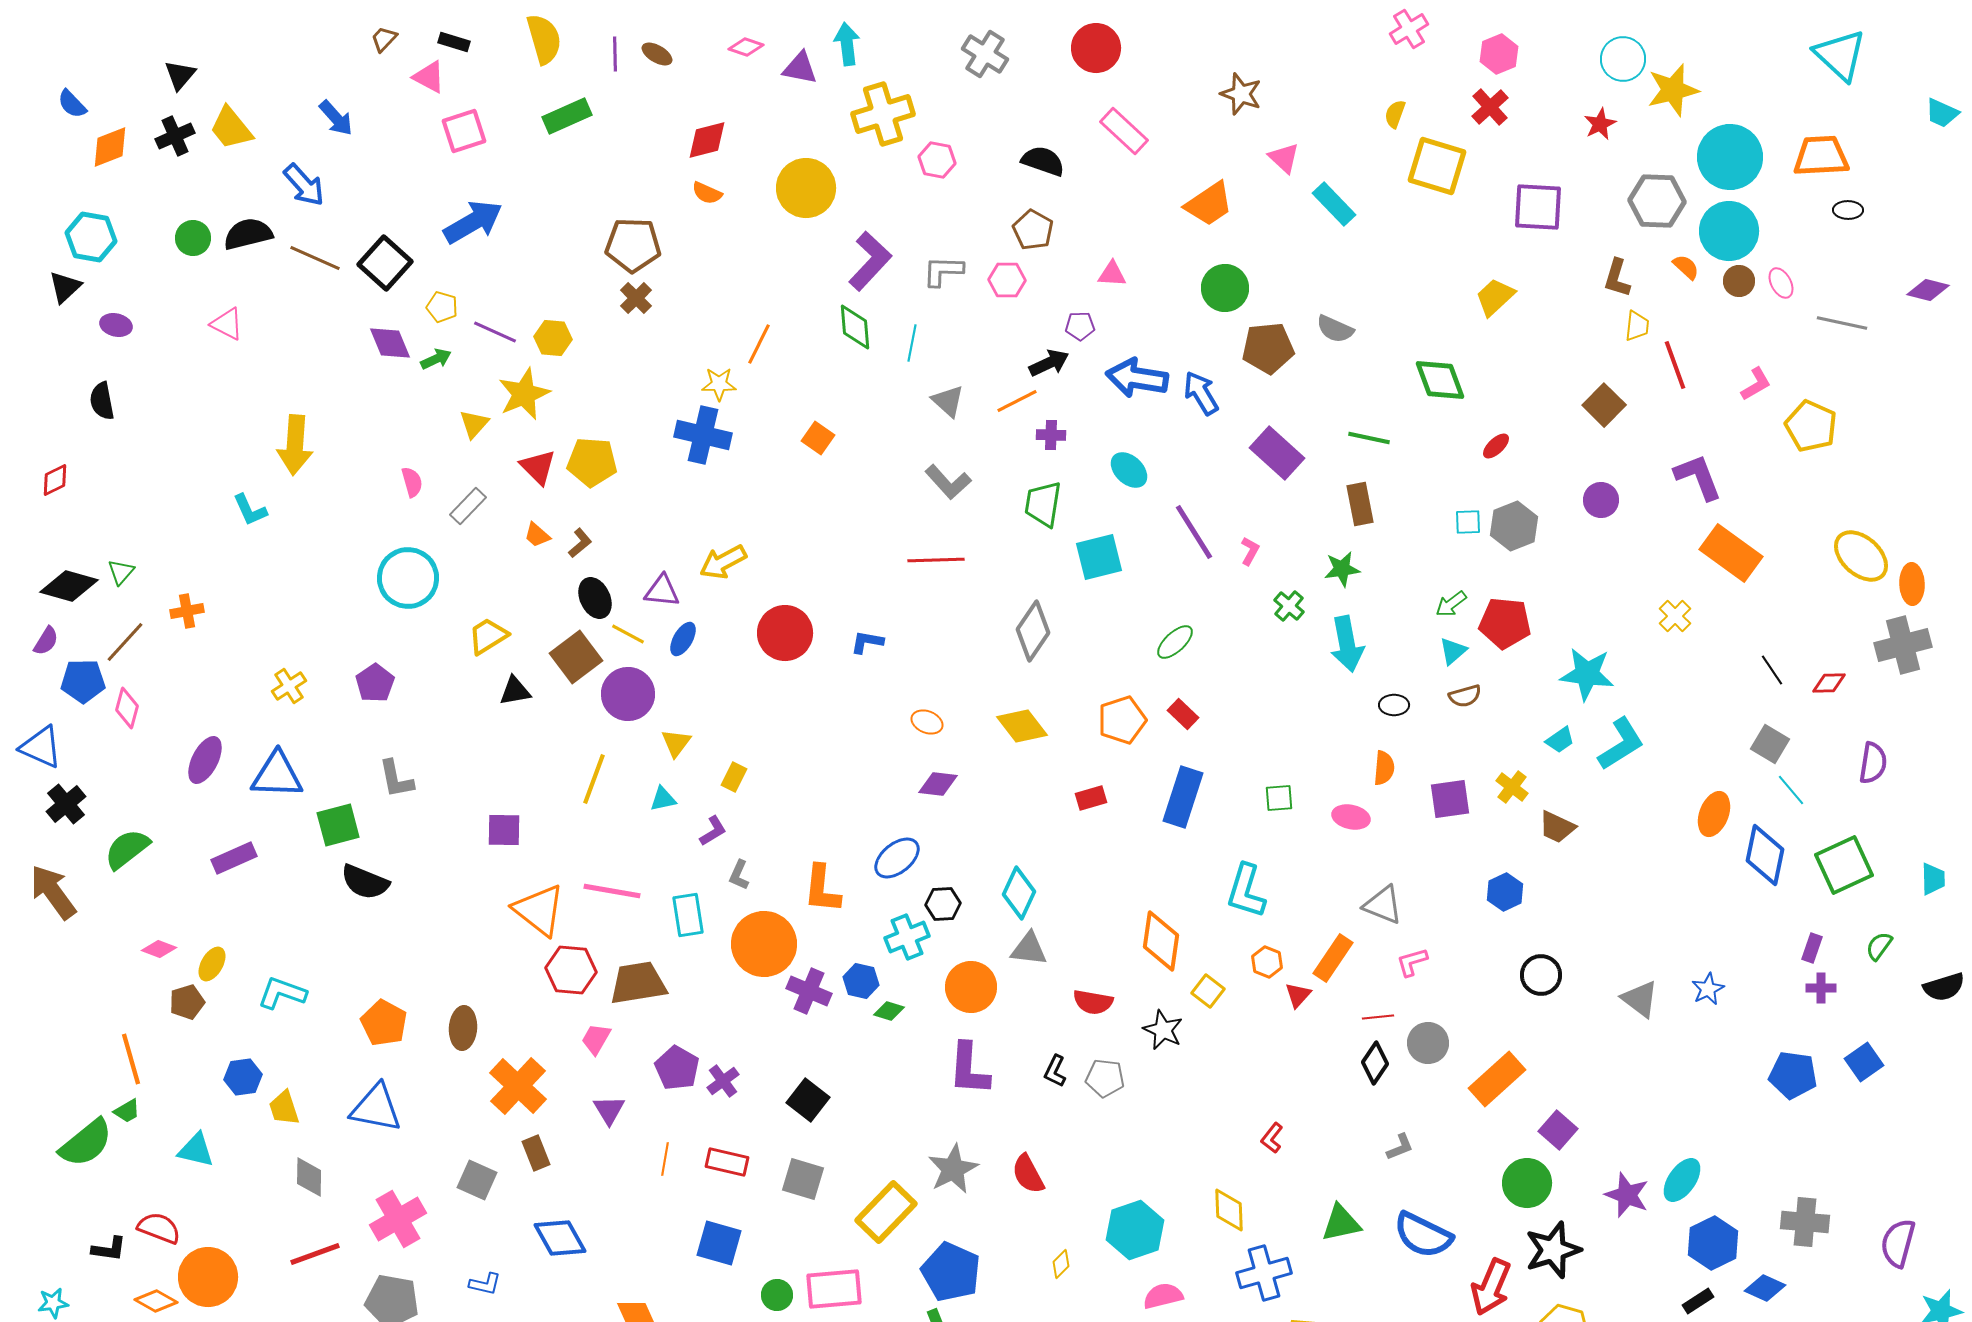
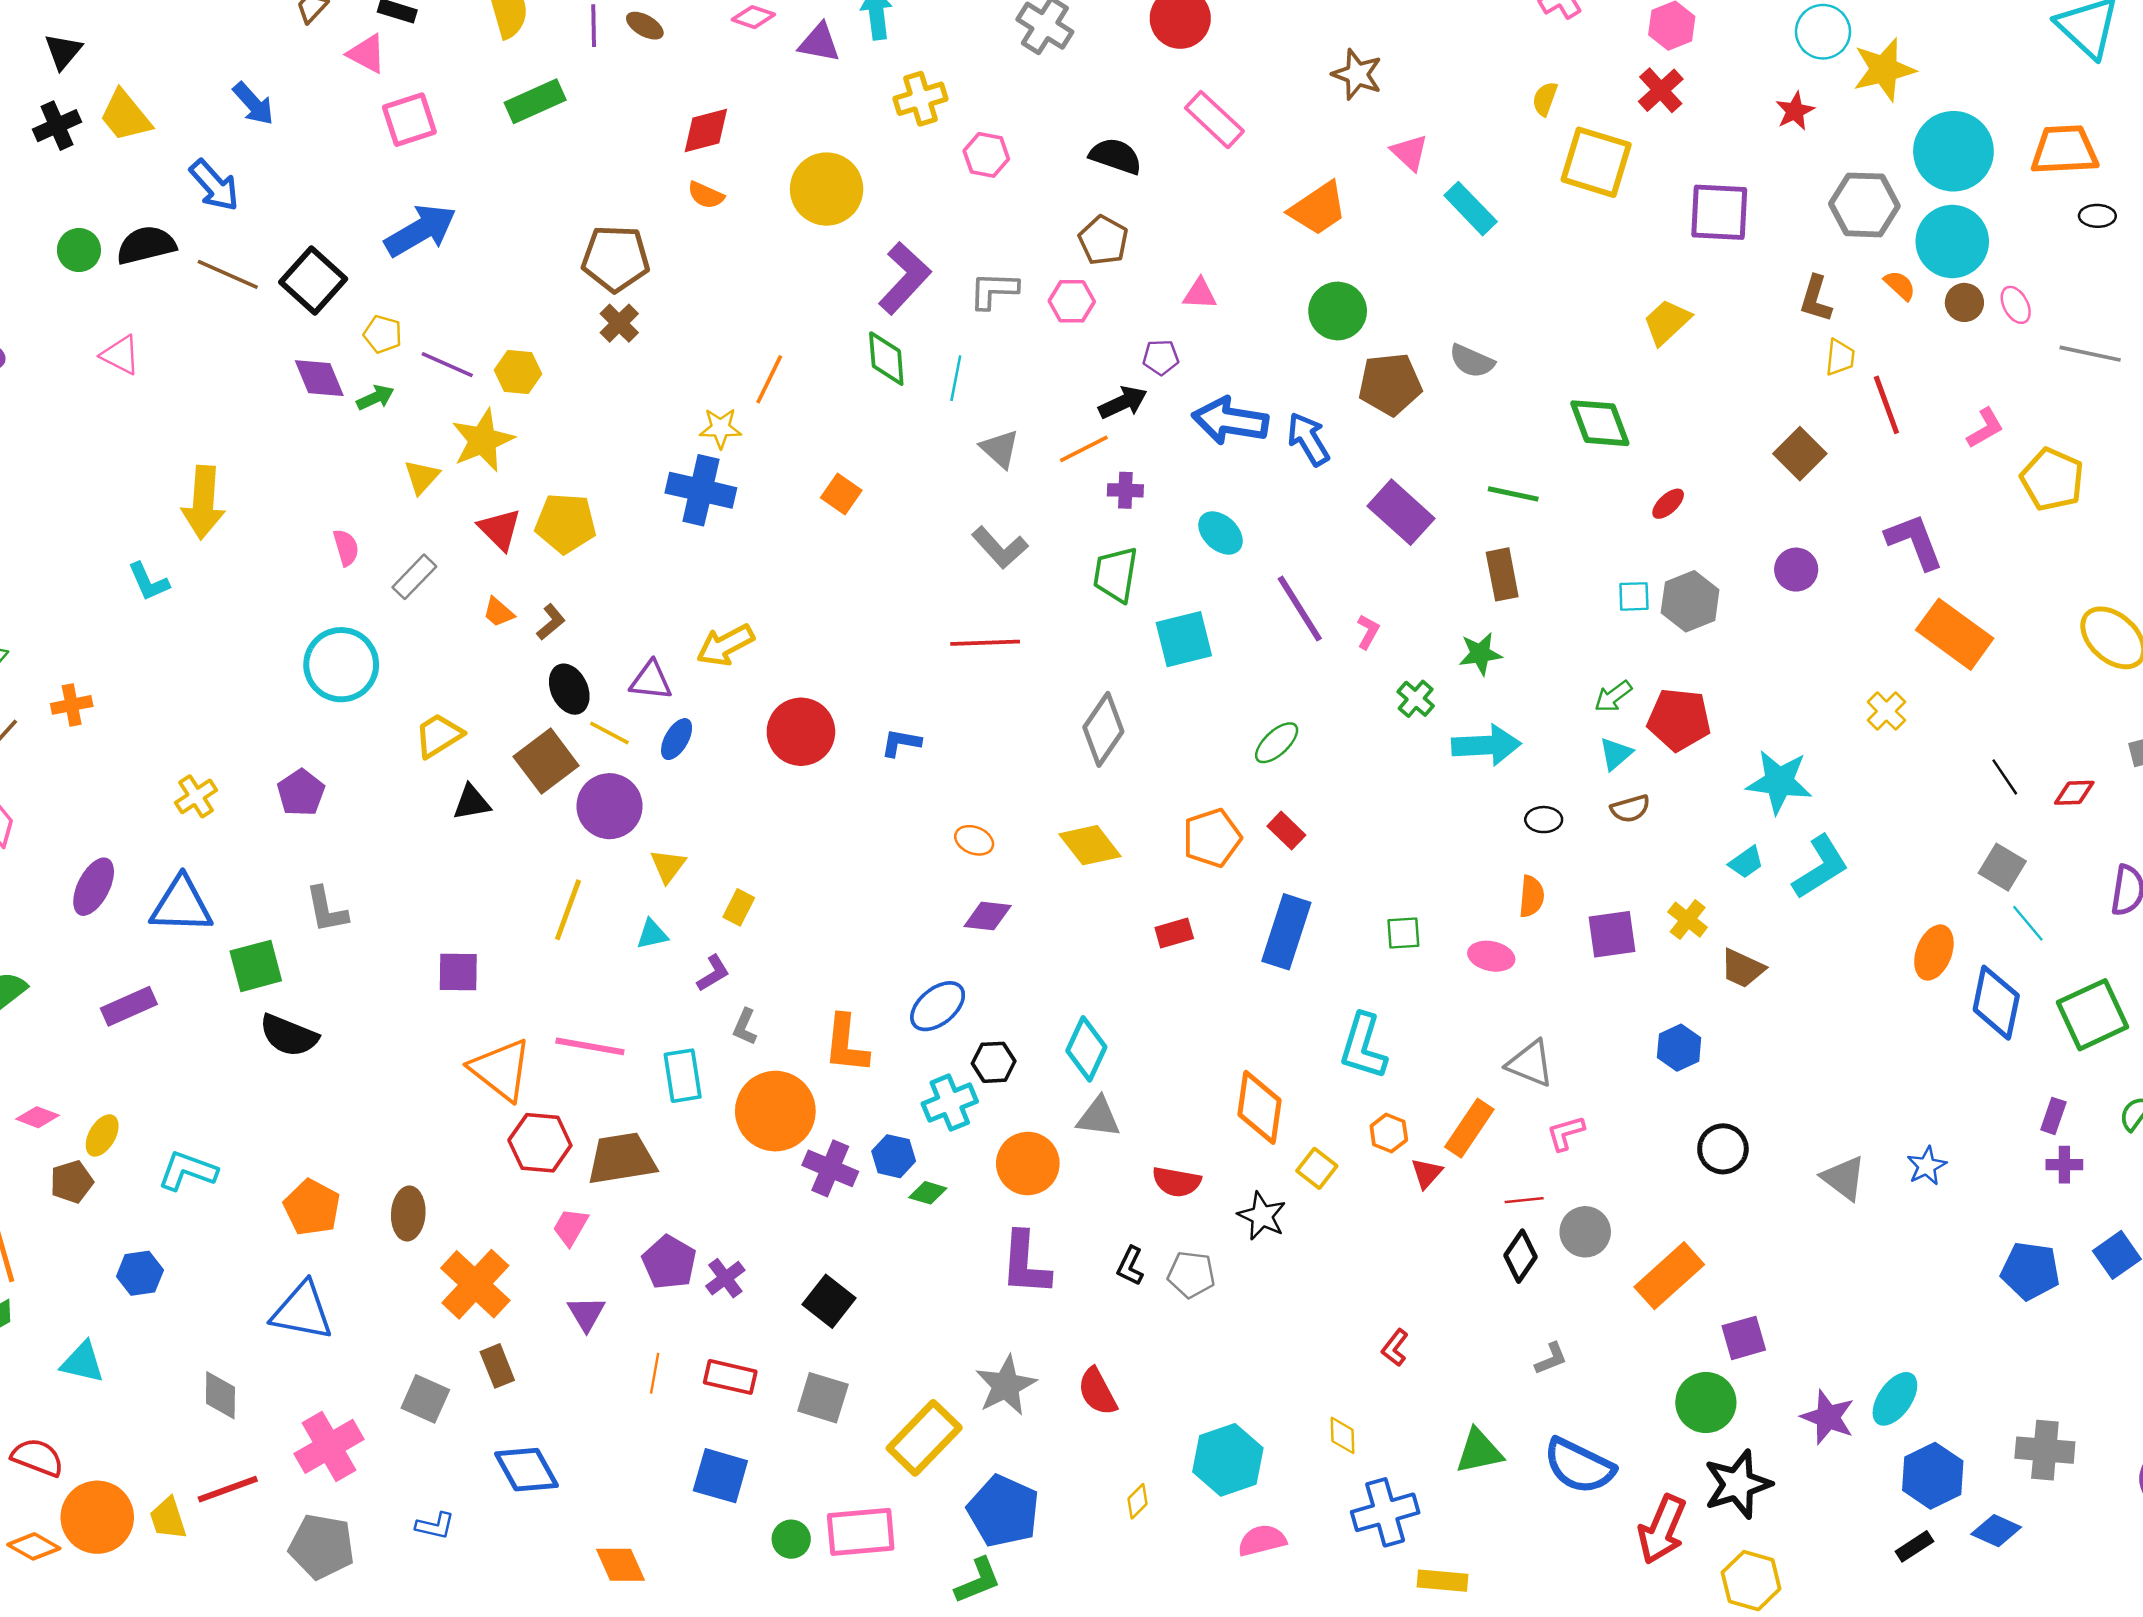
yellow cross: (883, 114) -> (920, 99), size x0.7
cyan arrow: (1347, 644) -> (1486, 745), turned -82
yellow trapezoid: (284, 1108) -> (168, 1518), moved
purple square: (1558, 1130) -> (1744, 1338), turned 33
yellow diamond: (1229, 1210) -> (1342, 1435), size x0.7

